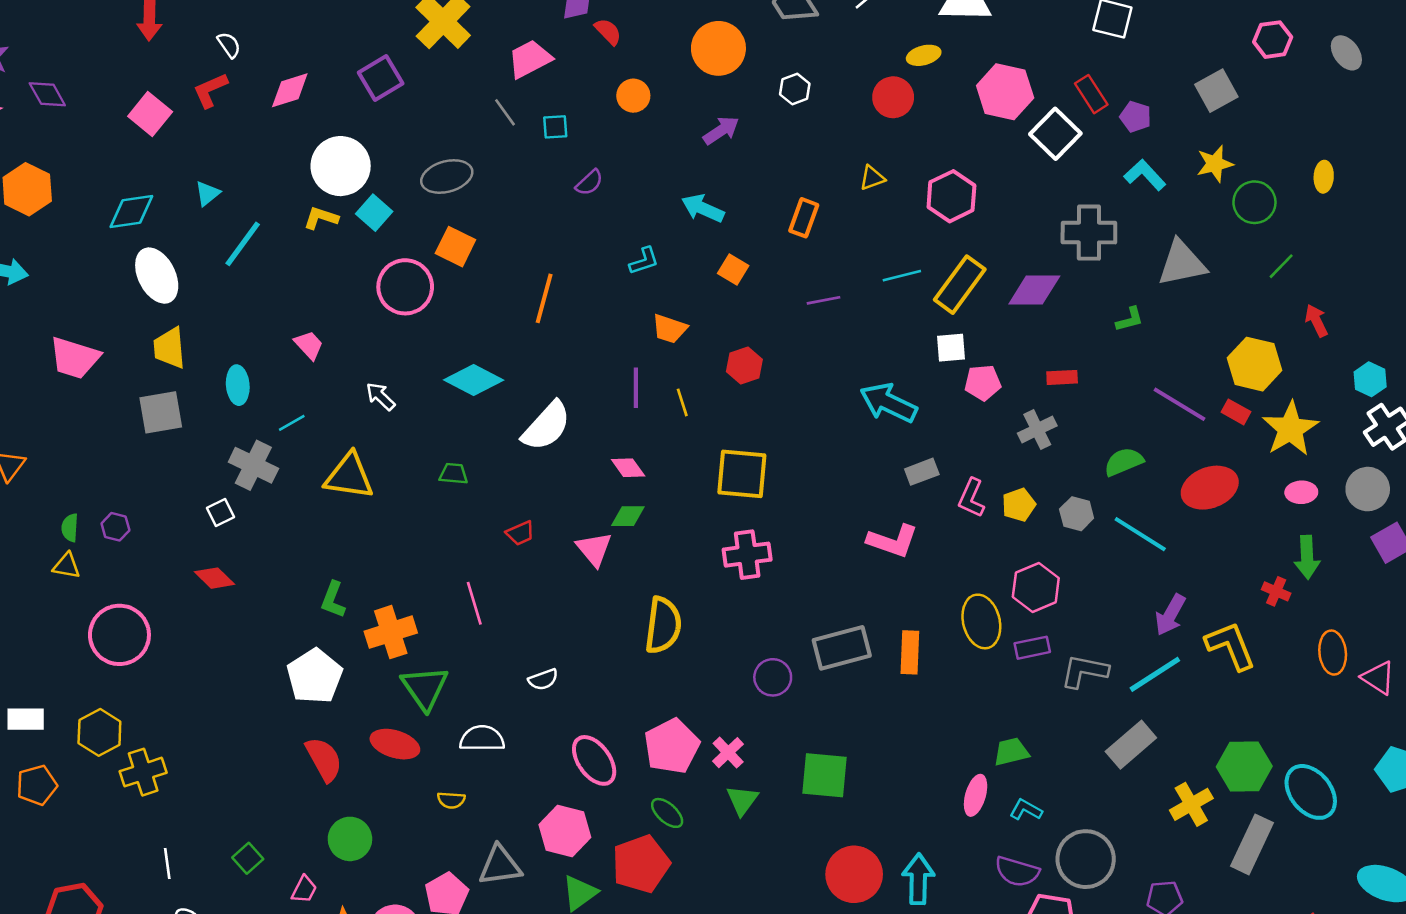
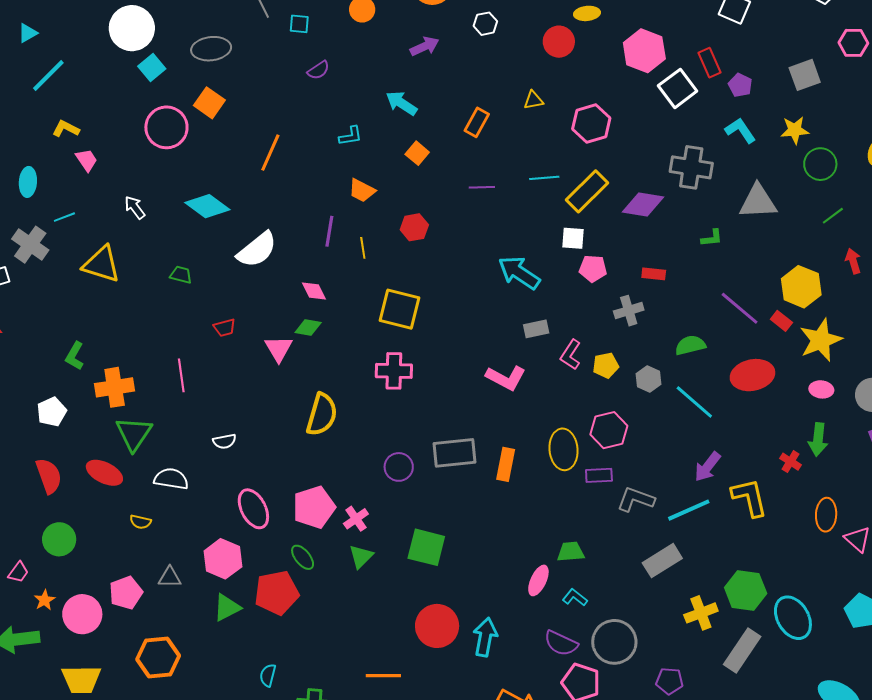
yellow L-shape: (321, 218) -> (66, 129), moved
white pentagon: (315, 676) -> (52, 412), size x0.7
gray triangle: (500, 866) -> (170, 577), size x0.7

